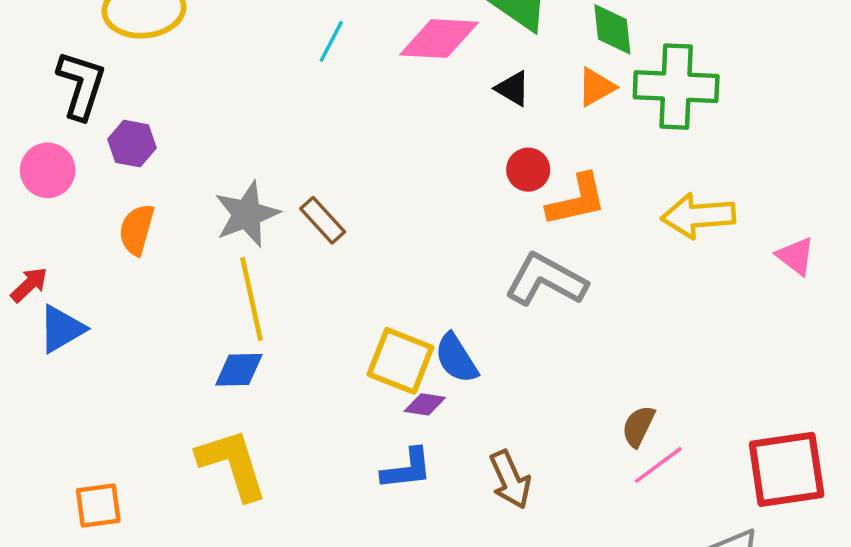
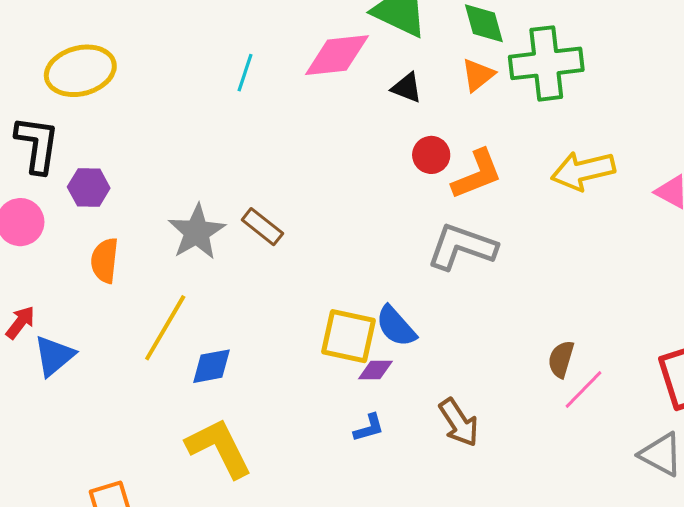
yellow line: (251, 299) -> (165, 328), moved, turned 52
blue L-shape: (407, 469) -> (369, 428), size x0.7

